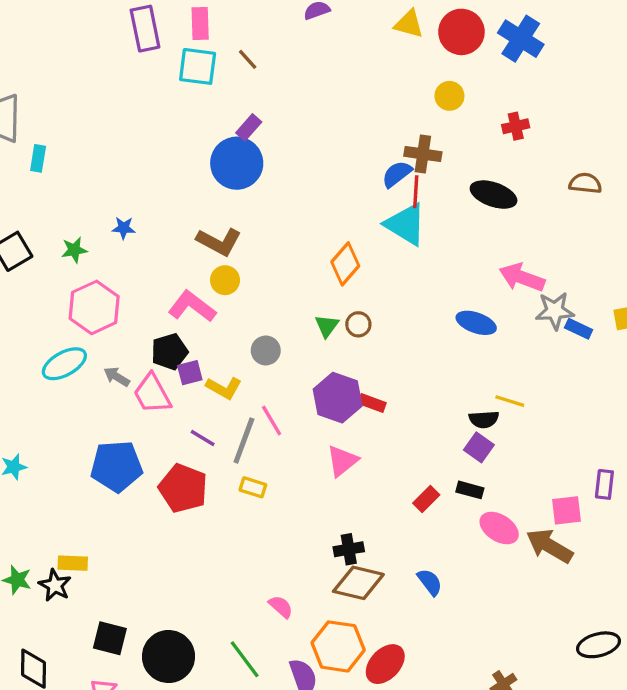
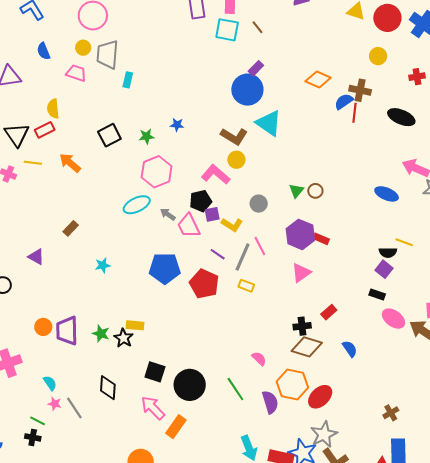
cyan triangle: (406, 224) -> (269, 123), moved
orange diamond: (345, 264) -> (318, 79), moved, turned 70
red rectangle: (426, 499) -> (329, 312), moved

